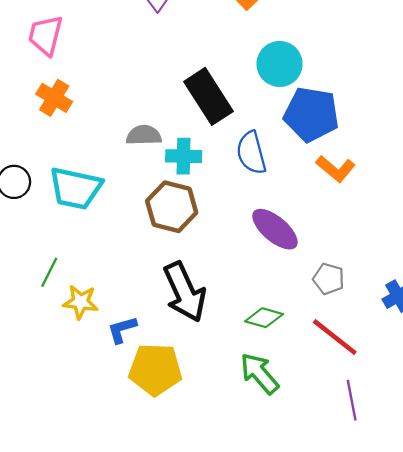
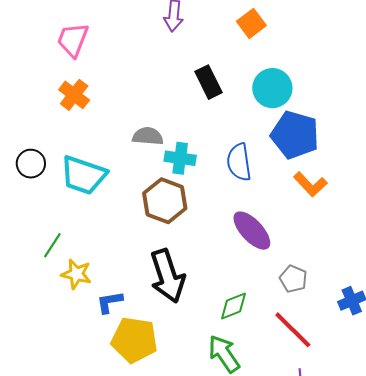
black rectangle: (208, 96) -> (209, 82), moved, size x0.7
green diamond: (264, 318) -> (234, 306), turned -44

